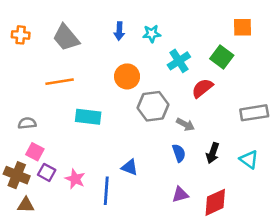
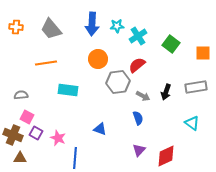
orange square: (243, 27) -> (203, 53), moved
blue arrow: (119, 31) -> (92, 24), size x1.6
cyan cross: (179, 61) -> (138, 36), moved
red semicircle: (202, 88) -> (137, 65), moved
black arrow: (213, 153) -> (166, 92), moved
blue line: (106, 191) -> (75, 158), moved
purple triangle: (180, 195) -> (139, 150), turned -32

